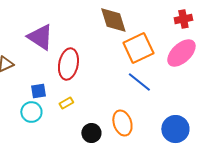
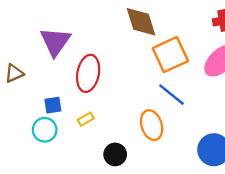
purple triangle: (40, 37) -> (55, 42), turned 32
orange ellipse: (122, 123) -> (152, 125), moved

